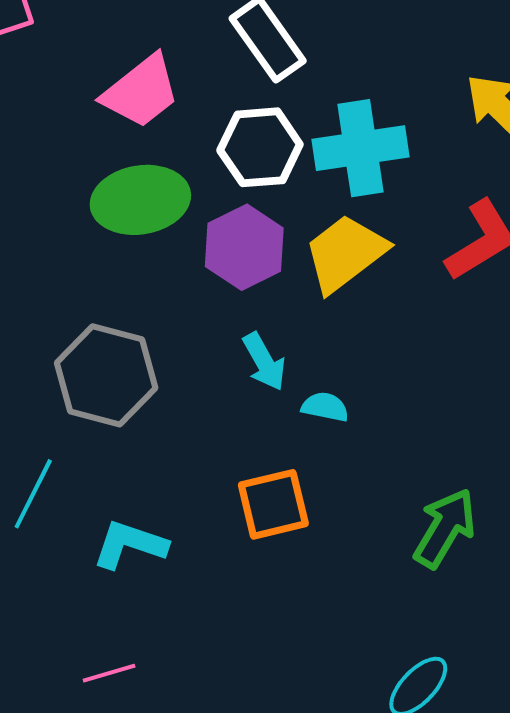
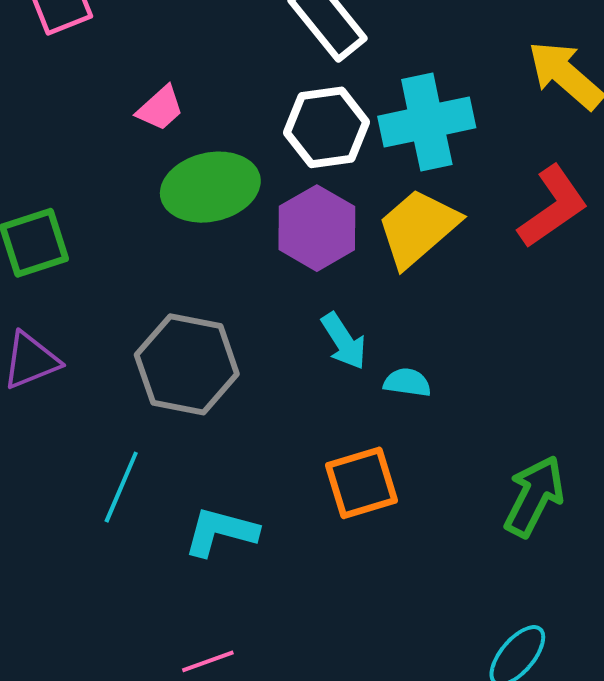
pink trapezoid: (141, 91) -> (160, 108), moved, size x0.6

